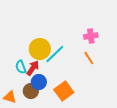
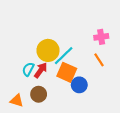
cyan semicircle: (21, 67) -> (28, 69), turned 48
blue circle: (39, 82) -> (79, 85), moved
orange square: (64, 91) -> (67, 72), moved, turned -30

